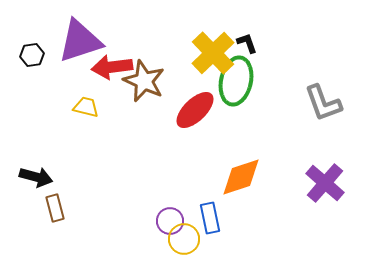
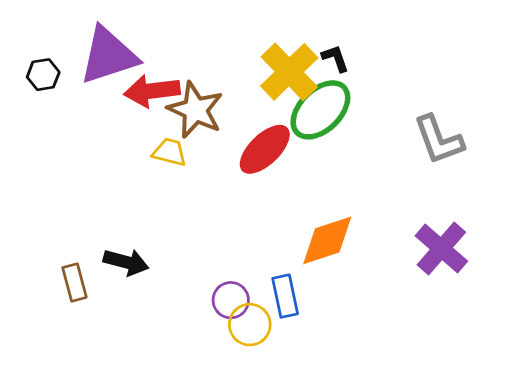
green ellipse: (236, 81) -> (320, 110), turned 33
yellow trapezoid: (86, 107) -> (170, 152), moved
black arrow: (36, 177) -> (126, 262), moved

